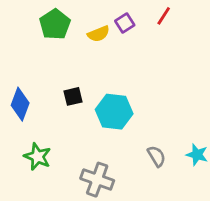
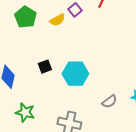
gray semicircle: (156, 156) -> (109, 101), turned 91

